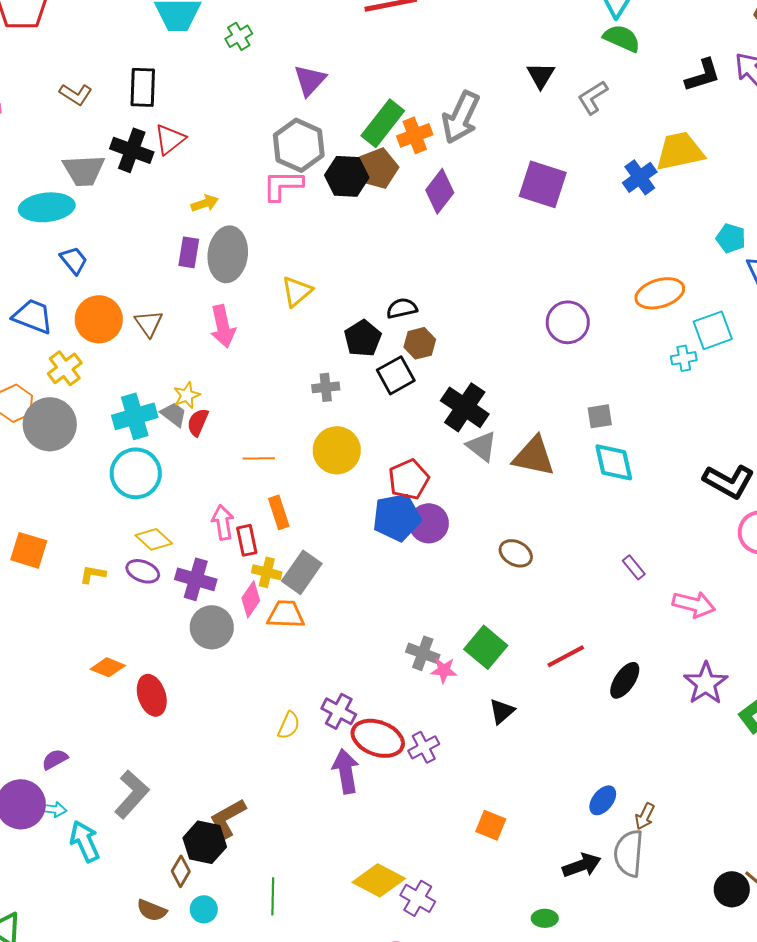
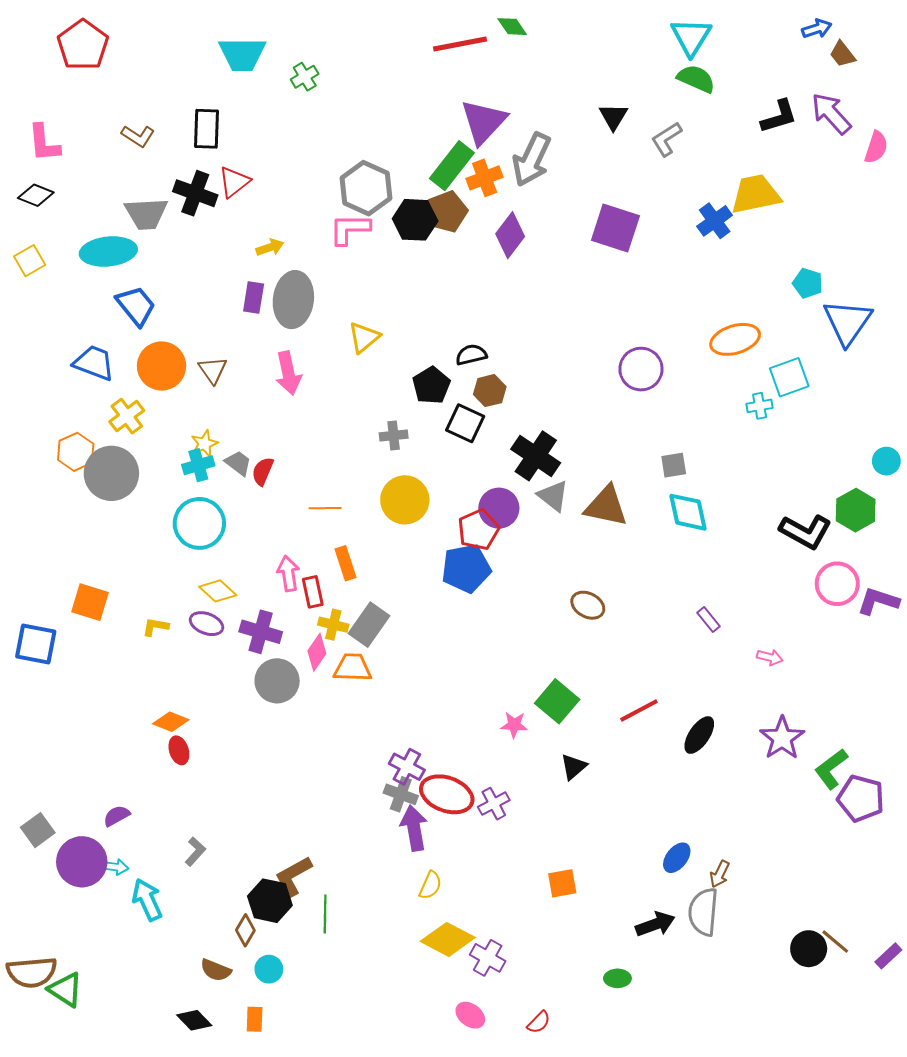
purple triangle: (310, 80) -> (484, 122), moved, size x1.4
blue trapezoid: (74, 260) -> (136, 306), size x1.4
black square: (396, 375) -> (465, 423), turned -36
yellow star: (187, 395) -> (204, 444), moved
cyan cross: (135, 416) -> (198, 465), size x0.7
purple circle: (429, 523) -> (499, 508), moved
pink arrow: (694, 604) -> (770, 657), size x0.6
gray cross: (423, 653) -> (401, 794), moved
red ellipse: (152, 695) -> (179, 750), moved, size x0.7
yellow semicircle: (289, 725) -> (430, 885), moved
gray L-shape: (132, 794) -> (195, 852), size x0.6
orange square: (491, 825) -> (562, 883), turned -32
green line: (273, 896) -> (325, 914), moved

